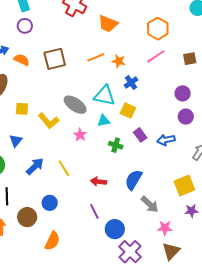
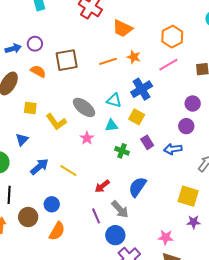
purple circle: (25, 26) -> (35, 44), moved
orange semicircle: (22, 60) -> (38, 71), moved
orange star: (119, 61) -> (134, 57), moved
blue cross: (131, 83) -> (142, 89), size x1.5
cyan triangle: (104, 96) -> (114, 100), size x0.7
purple circle: (186, 117) -> (186, 126), moved
yellow line: (64, 168) -> (68, 171), turned -30
red arrow: (98, 182) -> (102, 186), turned -49
yellow square: (184, 186) -> (188, 196), turned 35
gray arrow: (150, 204) -> (120, 209), moved
orange semicircle: (52, 241) -> (57, 231), moved

